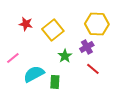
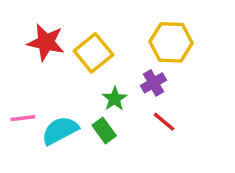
red star: (26, 24) -> (46, 42), size x1.5
pink line: (13, 58) -> (23, 118), moved, turned 32
green rectangle: (55, 82) -> (104, 131), moved, turned -40

